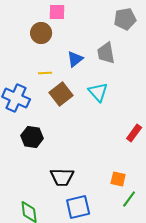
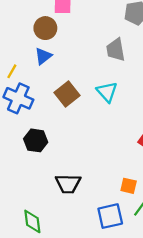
blue triangle: (75, 59) -> (43, 56), moved
yellow line: (45, 73) -> (12, 71), moved, turned -56
blue square: (78, 207) -> (110, 216), moved

